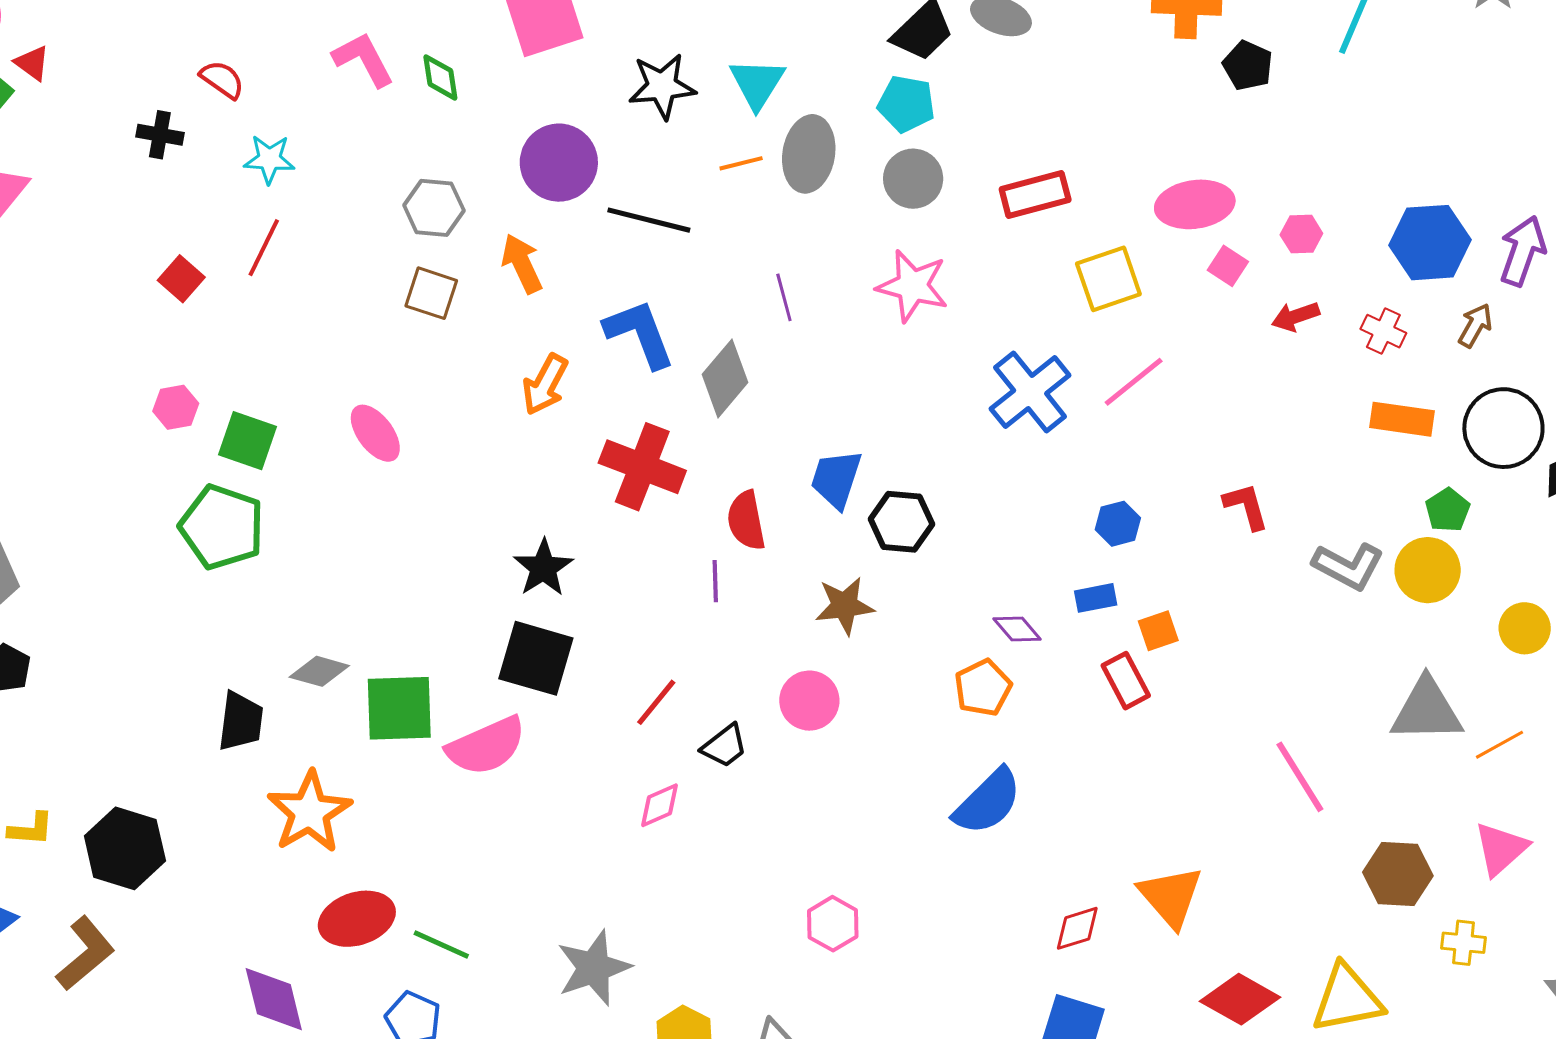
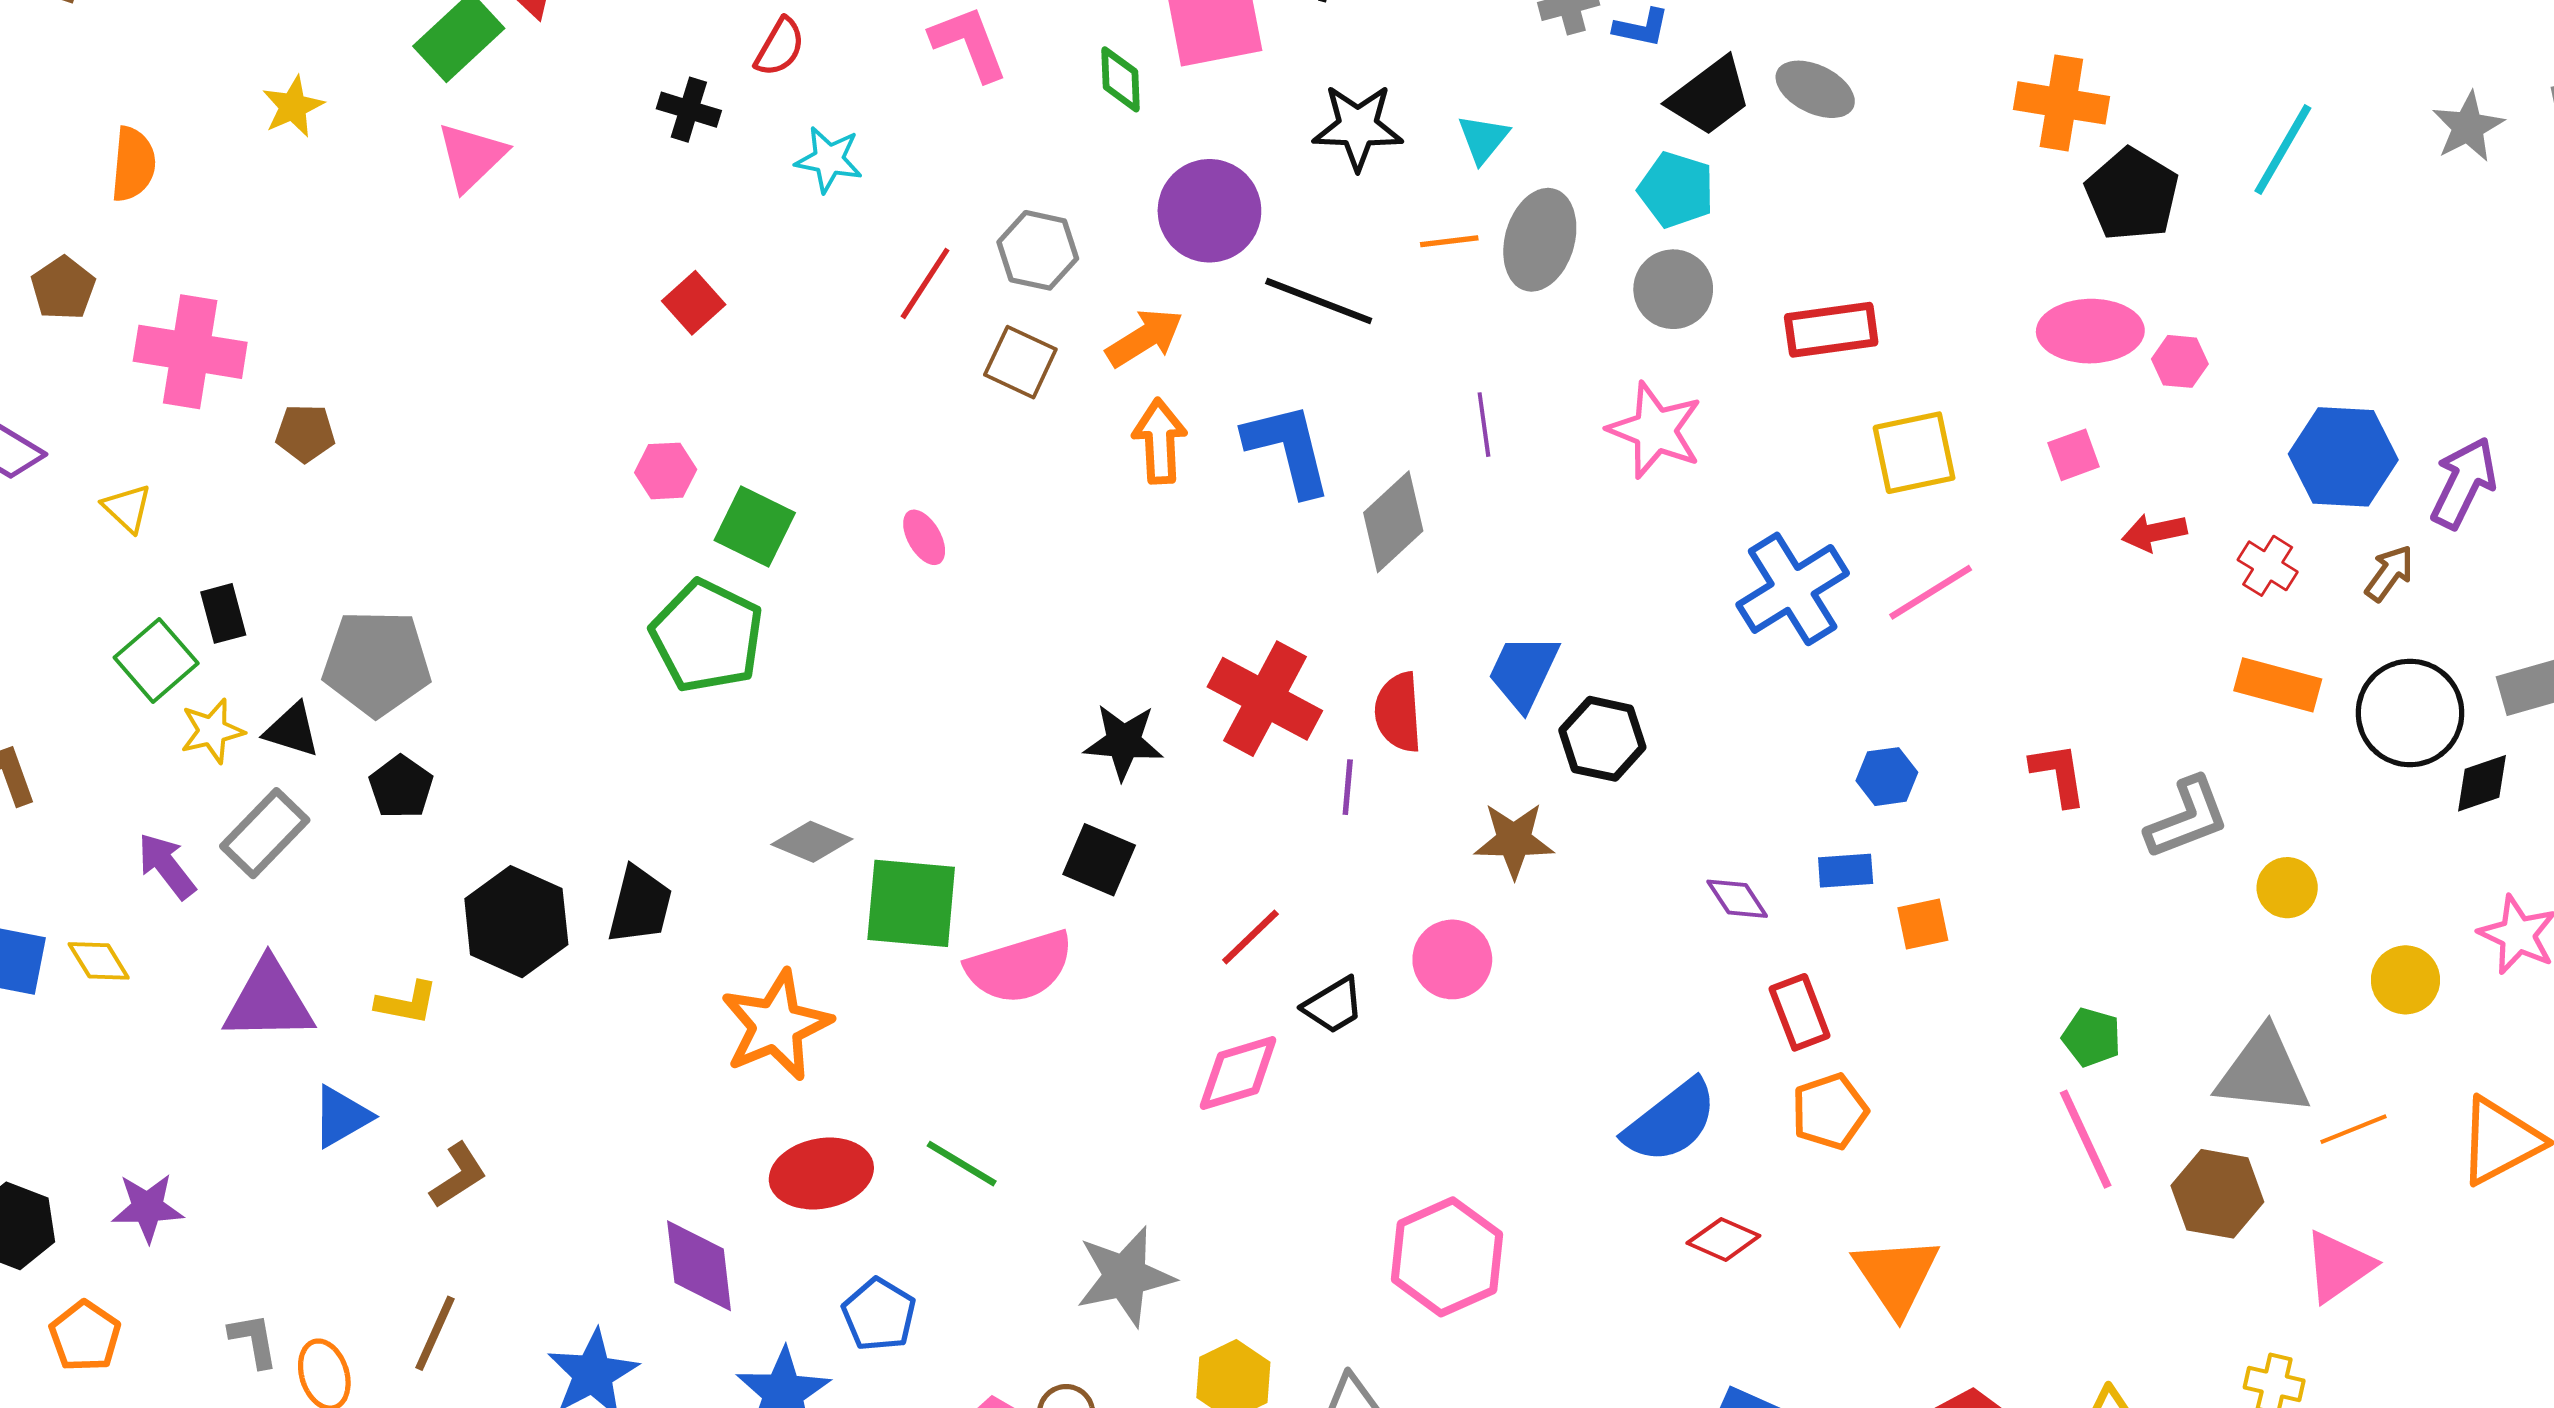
black pentagon: (1248, 66) -> (2132, 194), size x1.4
green diamond: (440, 77) -> (1120, 79), moved
red semicircle: (222, 79) -> (780, 47), turned 78
cyan triangle: (757, 83) -> (1483, 139), size x0.7
pink ellipse: (1195, 204) -> (2090, 331), moved
pink hexagon: (1301, 234) -> (2180, 361), moved
red line: (264, 248) -> (925, 283), moved
orange arrow: (522, 264) -> (1145, 338), turned 76
pink square: (1228, 266) -> (2073, 455), turned 30
orange arrow: (545, 385) -> (1160, 441), moved, turned 142
pink ellipse: (375, 433) -> (924, 537), size x0.7
red cross: (642, 467) -> (1265, 699), moved
green pentagon: (1448, 510) -> (2092, 1037), moved, turned -30
gray L-shape: (1348, 566) -> (2187, 818), moved, turned -56
black star: (543, 568) -> (1124, 742), turned 30
yellow circle: (1428, 570) -> (2287, 888), size x0.7
black square: (536, 658) -> (1099, 860), size x0.7
red rectangle: (1126, 681) -> (1800, 1012), moved
orange pentagon: (983, 688) -> (1830, 1111), moved
black trapezoid: (241, 721) -> (640, 905), moved
pink diamond: (659, 805) -> (1238, 1073), size x1.4
black hexagon: (125, 848) -> (516, 922), moved
brown hexagon: (1398, 874) -> (2217, 1194), moved
pink hexagon: (833, 924) -> (1447, 1257), size x1.6
red diamond: (1077, 928) -> (1723, 1239), moved, turned 34
green line: (441, 944) -> (962, 1164), moved
brown L-shape: (85, 954) -> (458, 1175), size x0.7

